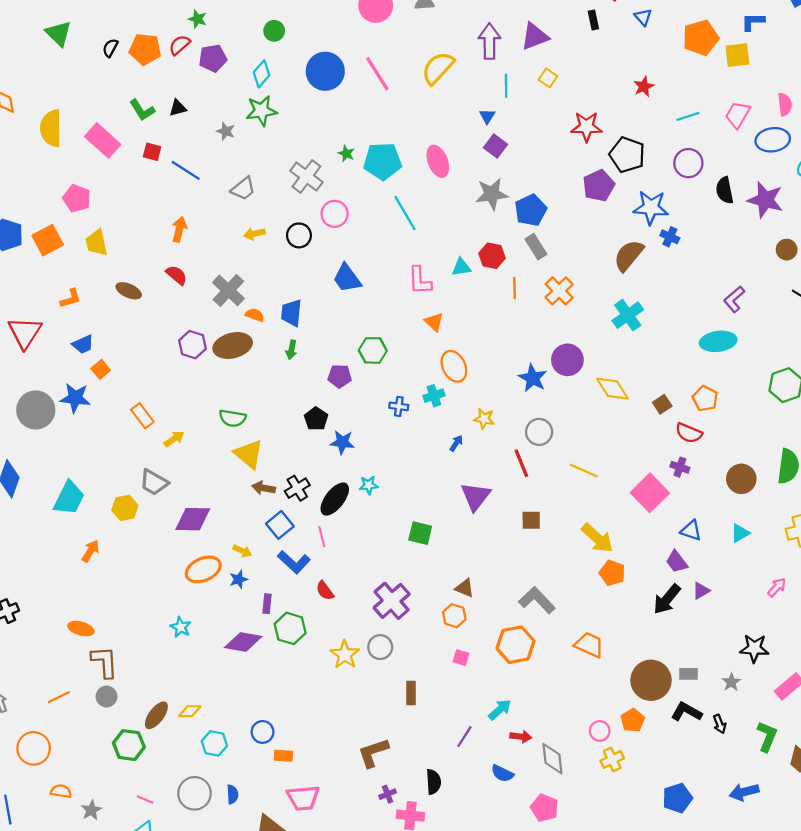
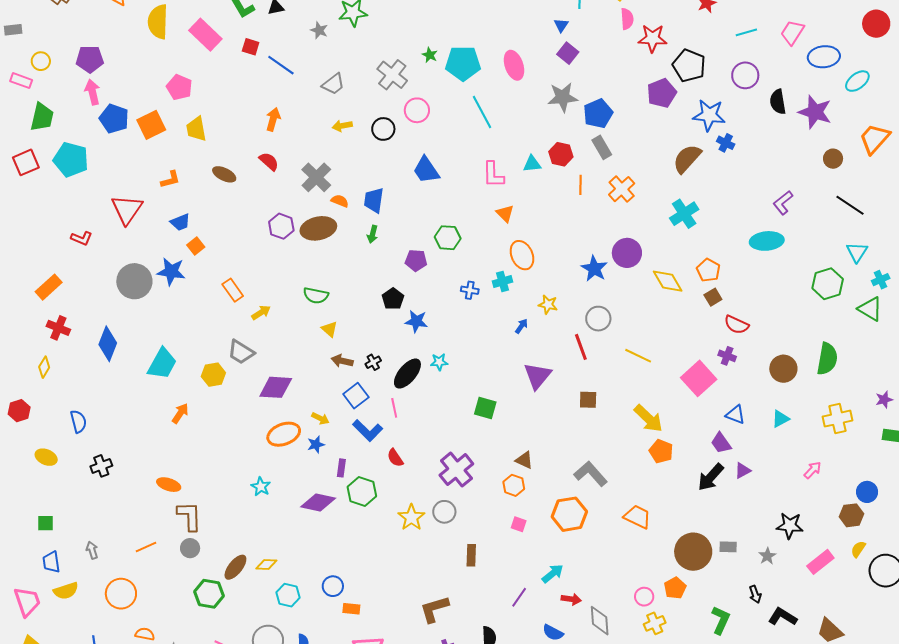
pink semicircle: (785, 104) -> (627, 19), moved
orange pentagon: (705, 398) -> (708, 270), moved
yellow triangle: (249, 454) -> (329, 329), size x0.6
black cross: (297, 488) -> (373, 362), size x0.7
black L-shape: (686, 712) -> (783, 617), moved
green L-shape: (767, 736) -> (721, 620), moved

